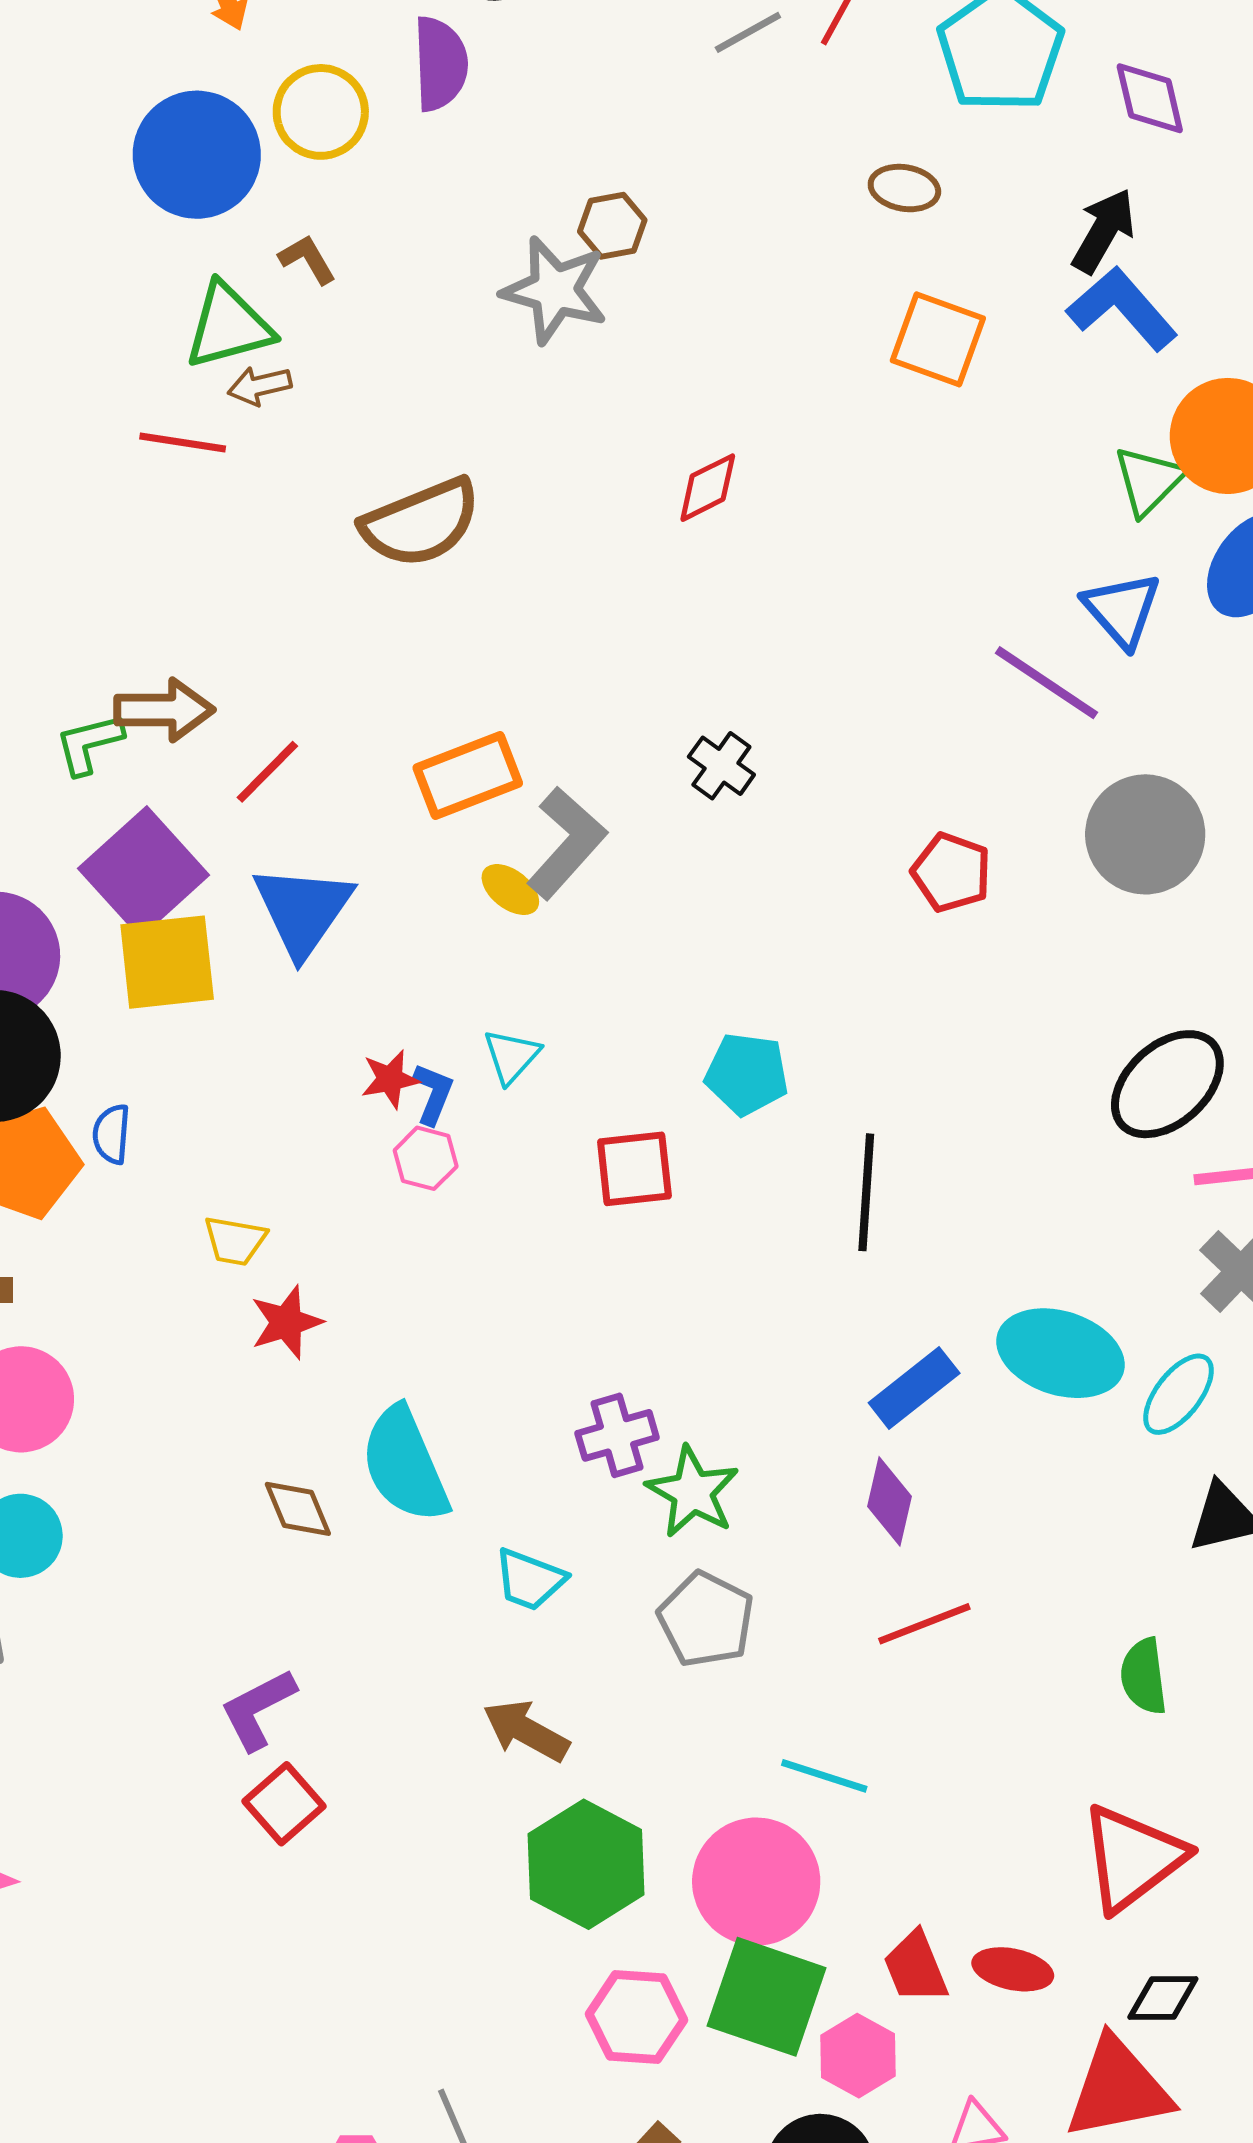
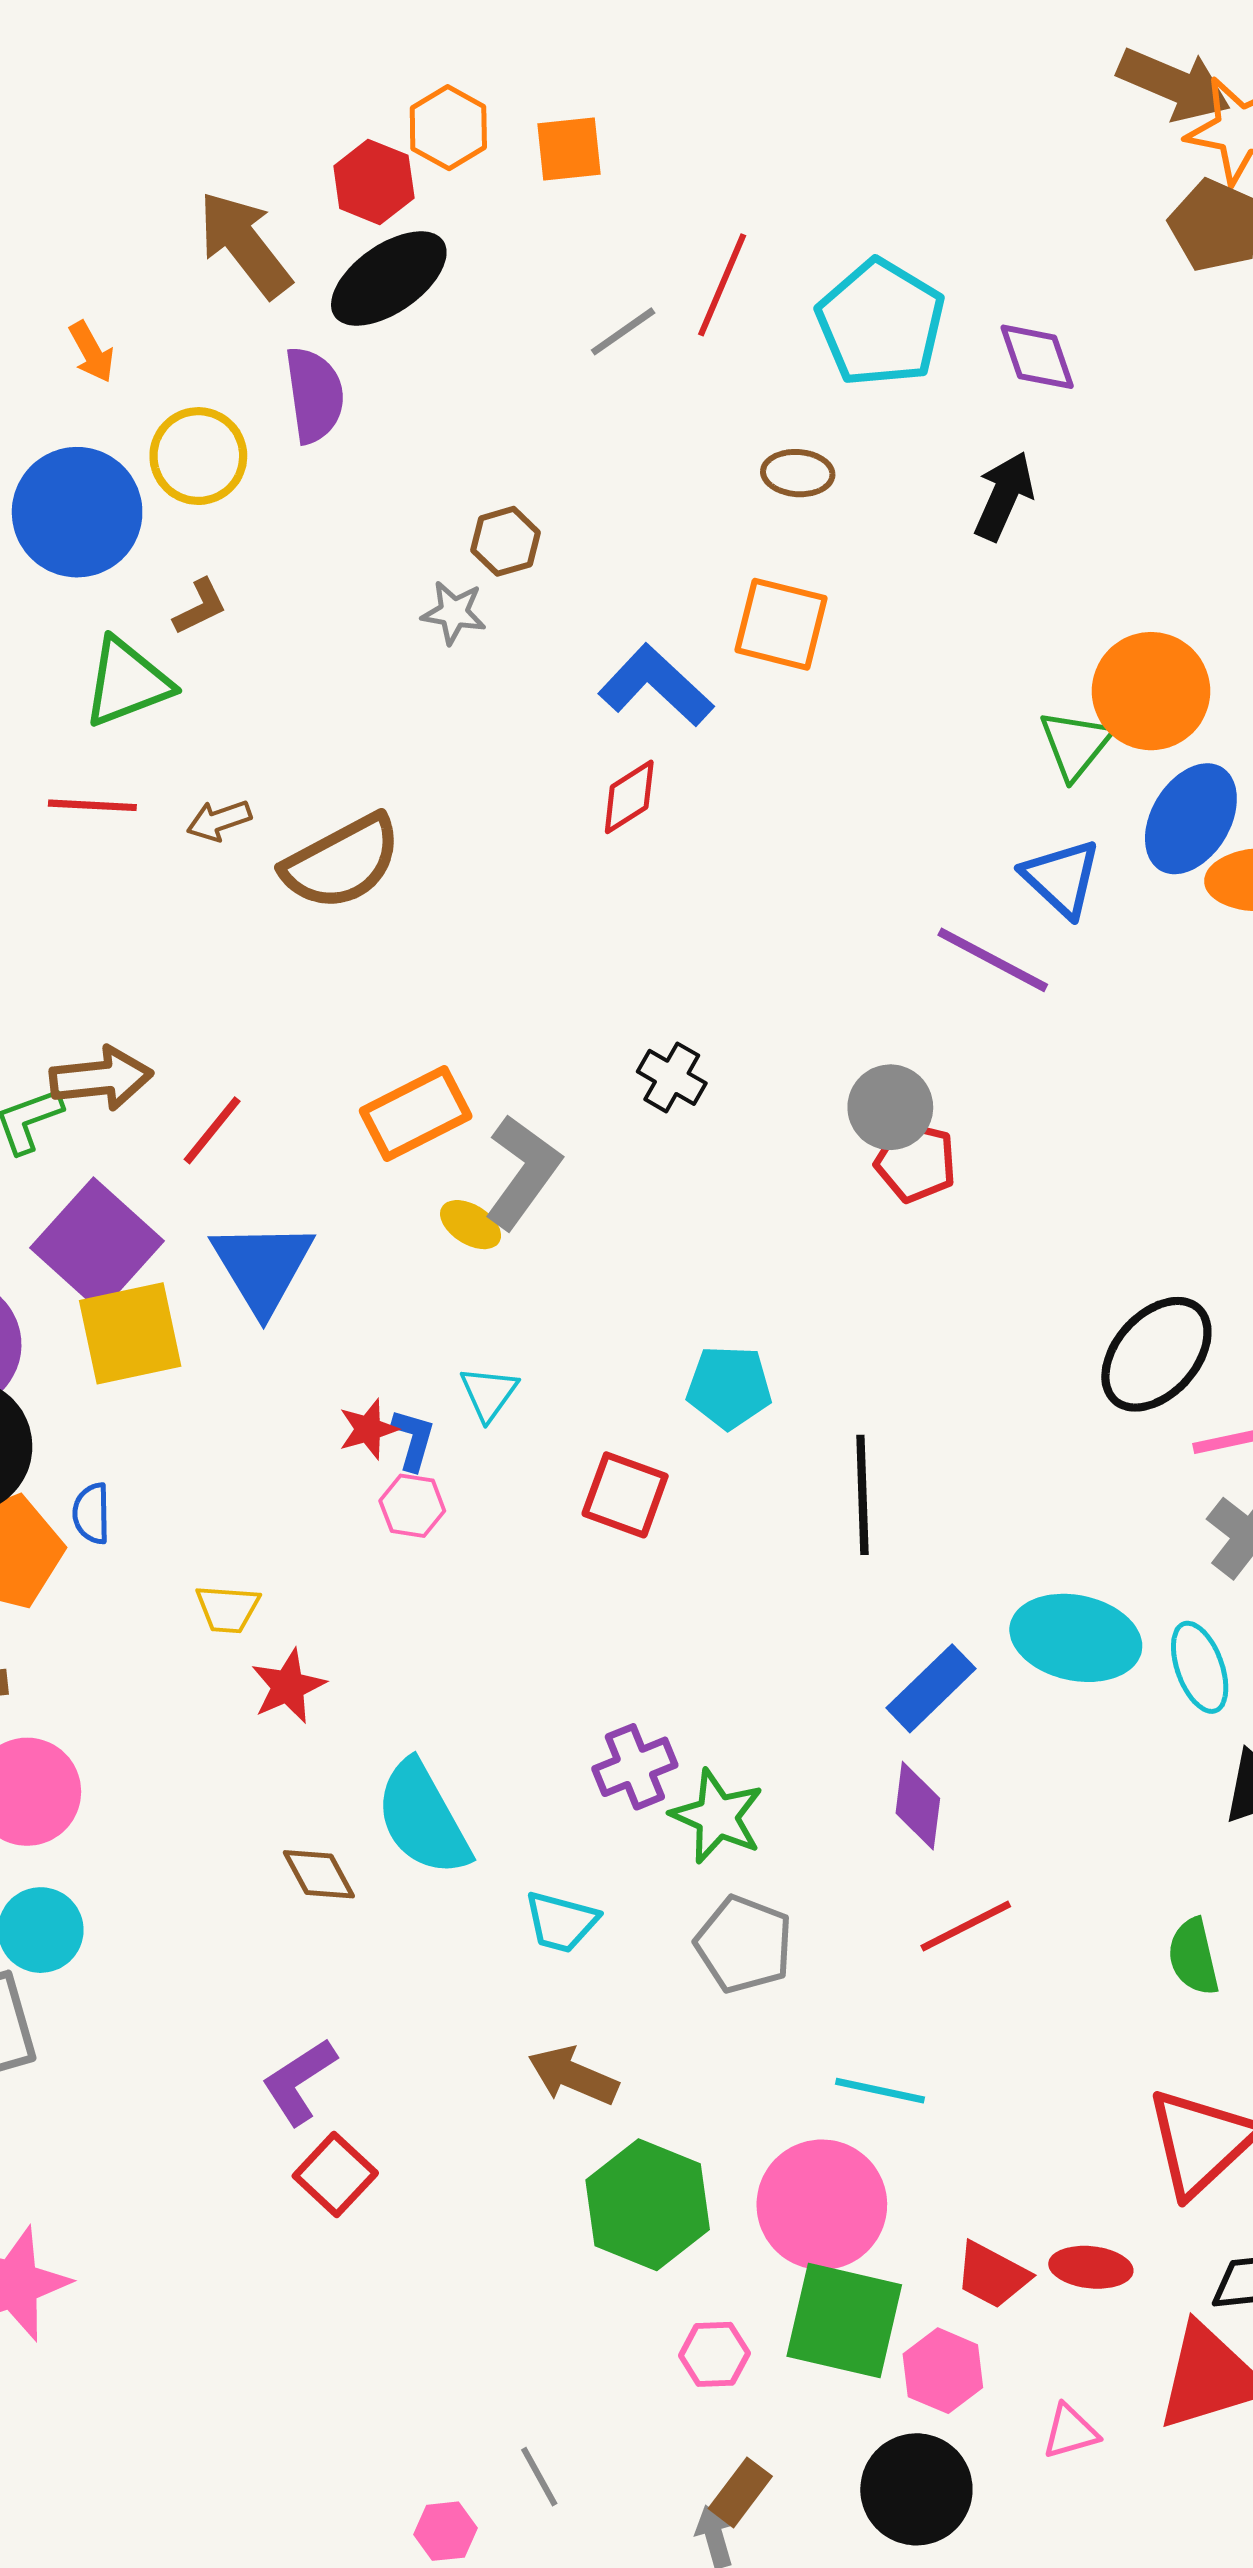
brown L-shape: (307, 259) -> (200, 607), turned 100
gray star: (555, 290) -> (454, 613), size x0.6
blue L-shape: (1122, 309) -> (656, 685), moved
orange square: (938, 339) -> (781, 624), moved
brown arrow: (260, 386) -> (219, 820), moved
gray circle: (1145, 834) -> (890, 1107), moved, size x0.7
red square: (634, 1169) -> (625, 1495), turned 32
cyan ellipse: (1178, 1394) -> (1200, 1667), turned -52
red trapezoid: (916, 1967) -> (992, 2275), turned -34
pink hexagon: (636, 2017) -> (714, 2354), size x0.7

